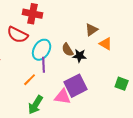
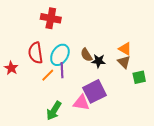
brown triangle: (92, 30) -> (124, 62), moved, turned -40
red semicircle: (18, 35) -> (36, 53), moved, turned 55
orange line: (30, 80) -> (48, 75), moved
green square: (122, 84) -> (139, 77), moved, turned -32

